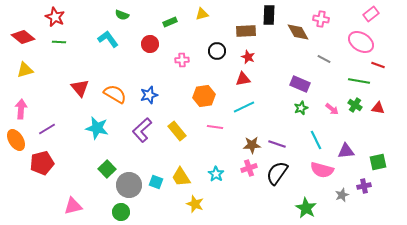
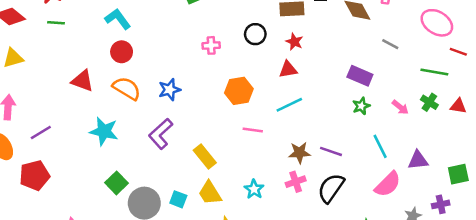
red circle: (150, 44) -> (122, 52), moved
red triangle: (80, 88) -> (82, 81), turned -30
yellow rectangle: (177, 131) -> (205, 156), moved
pink semicircle: (322, 170) -> (388, 184), turned -60

